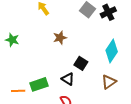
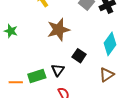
brown star: (60, 38) -> (58, 30), size x1.6
black triangle: (68, 79) -> (58, 70), moved, turned 32

